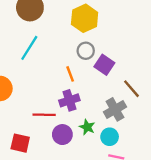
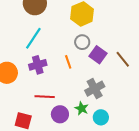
brown line: (131, 89) -> (123, 59), moved
purple cross: (69, 100) -> (38, 65), moved
gray cross: (115, 109) -> (95, 89), moved

